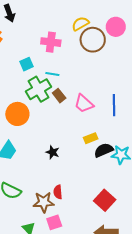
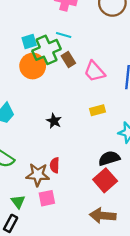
cyan square: (26, 64) -> (29, 42), moved
orange circle: (17, 114) -> (33, 66), moved
black semicircle: (104, 150) -> (109, 158), moved

